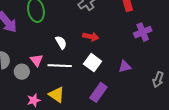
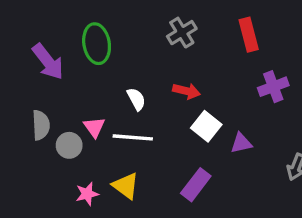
white square: (93, 63) -> (206, 126), moved

